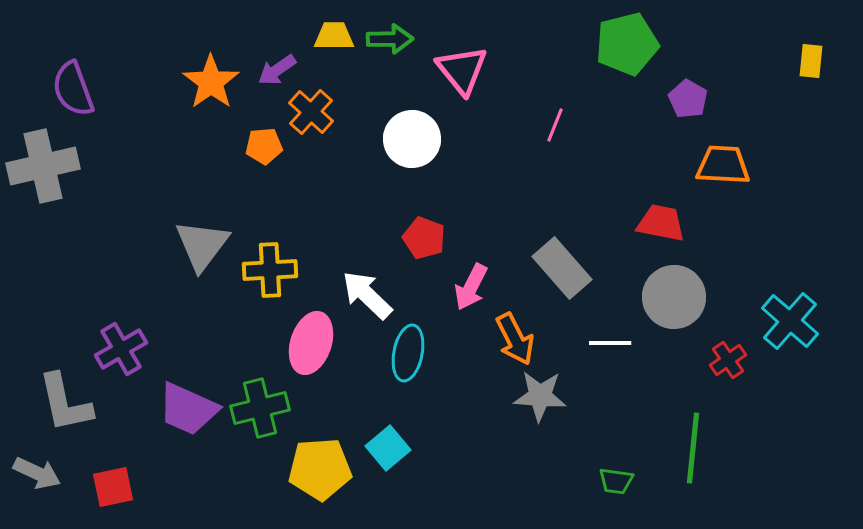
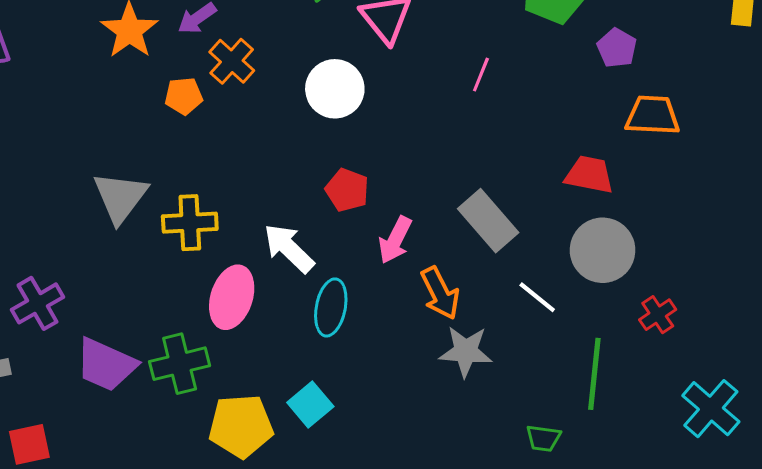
cyan cross: (790, 321) -> (711, 409), moved
white line: (610, 343) -> (537, 297), turned 39
green line: (693, 448) -> (594, 374), moved

